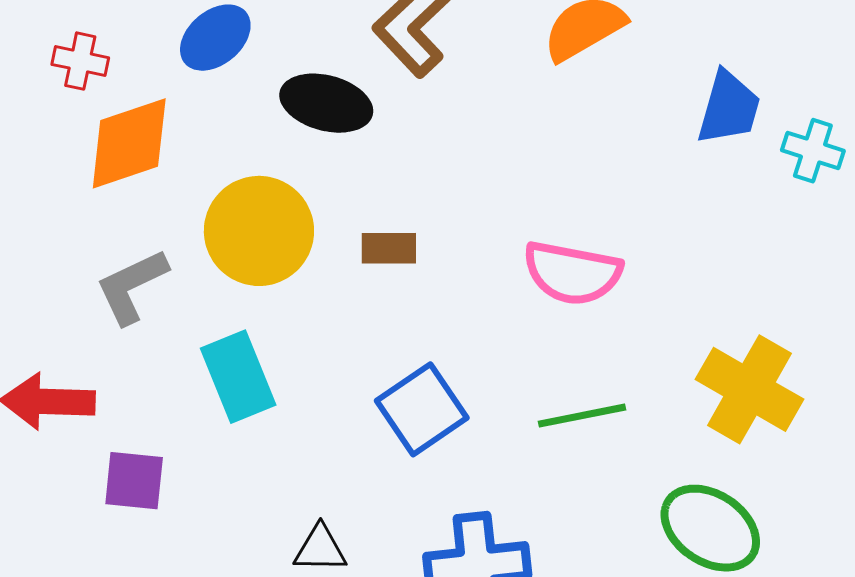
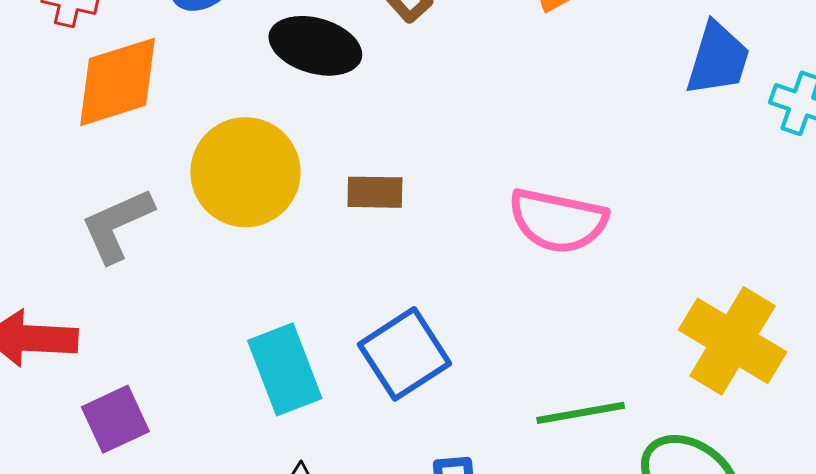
cyan rectangle: (238, 377) -> (285, 369), moved
green line: (582, 416) -> (581, 413), moved
purple square: (134, 481) -> (115, 419), turned -32

